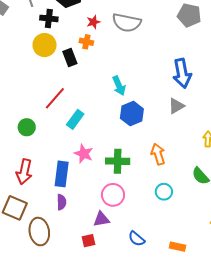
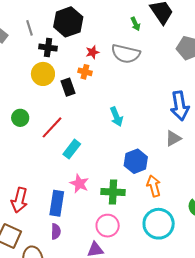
blue hexagon: (132, 114) -> (136, 161), moved
green circle: (27, 127) -> (20, 118), moved
cyan circle: (164, 192) -> (159, 224), size x1.8

